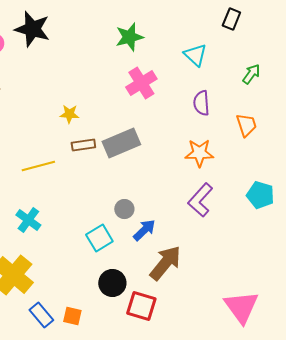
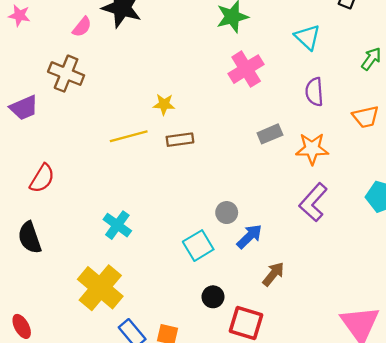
orange trapezoid: (246, 125) -> (366, 117), turned 95
gray rectangle: (121, 143) -> (270, 134), moved, size x0.6
yellow line: (38, 166) -> (129, 136), moved
brown arrow: (165, 263) -> (273, 274), size x0.6
black circle: (112, 283) -> (213, 297), size x0.7

